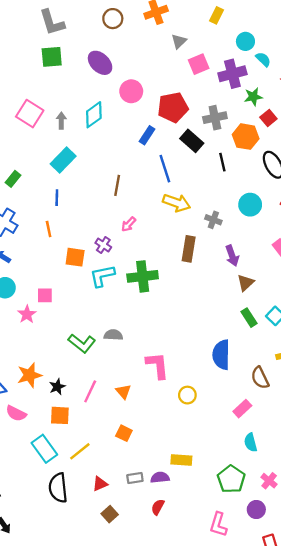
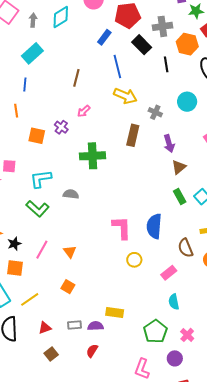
cyan L-shape: (102, 276) -> (41, 179), moved
gray semicircle: (113, 335) -> (71, 194), moved
pink L-shape: (157, 365) -> (122, 228), moved
yellow circle: (187, 395) -> (134, 260), moved

